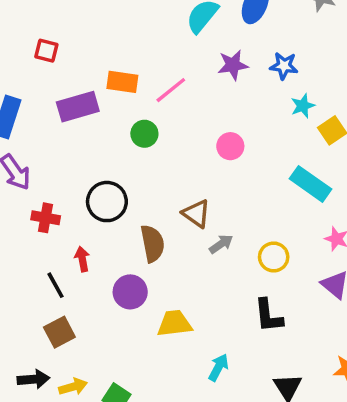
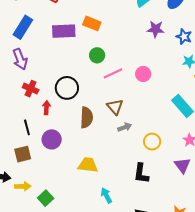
pink line: (171, 90) -> (113, 73), moved
red arrow: (82, 259) -> (46, 108), moved
purple circle: (130, 292) -> (52, 139), moved
cyan arrow: (218, 367) -> (106, 195), turned -70

